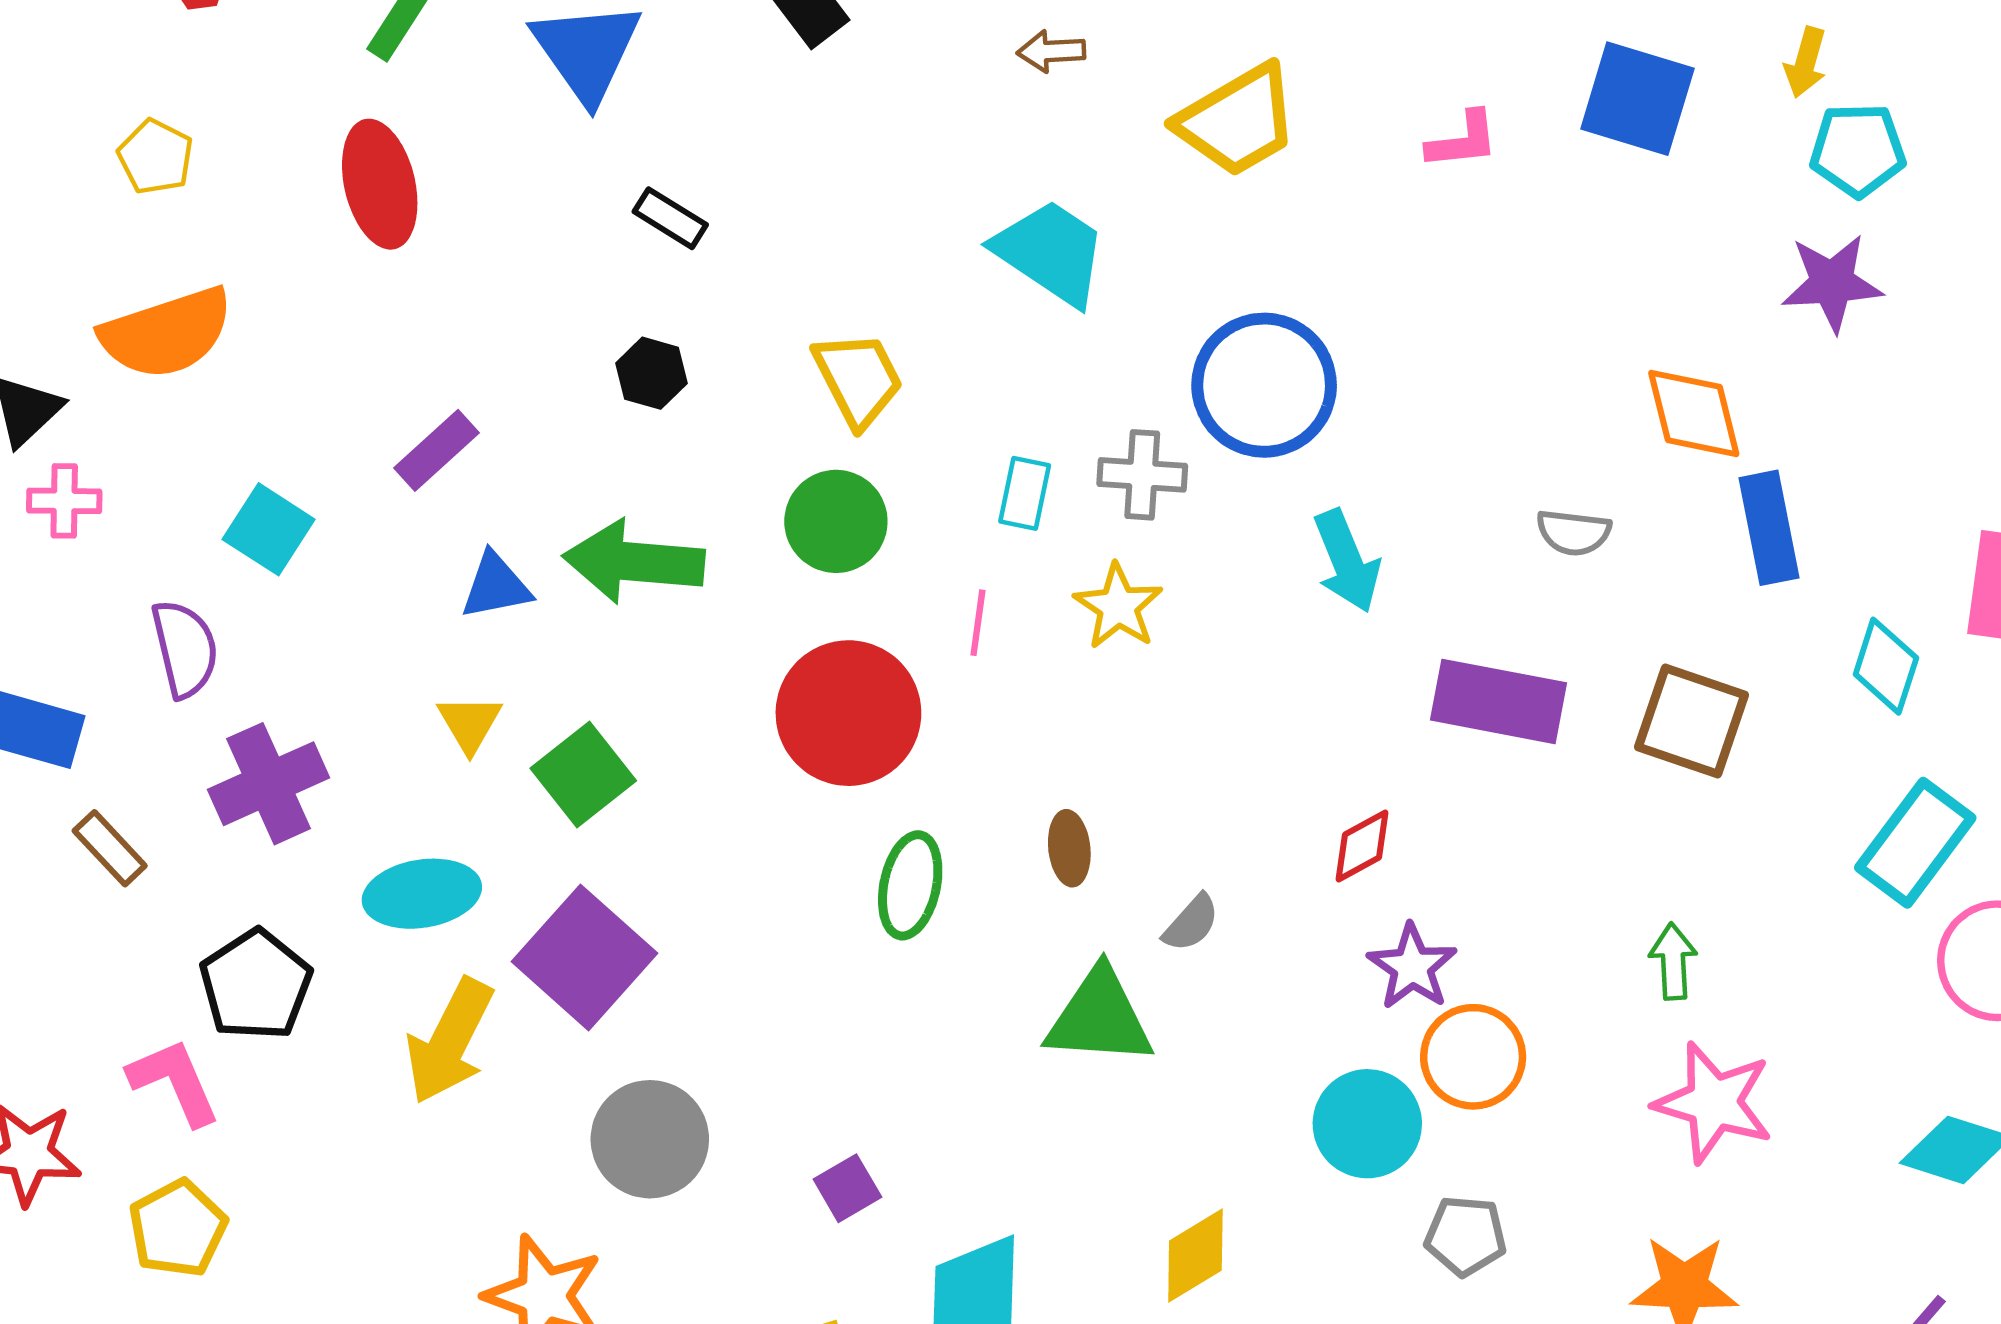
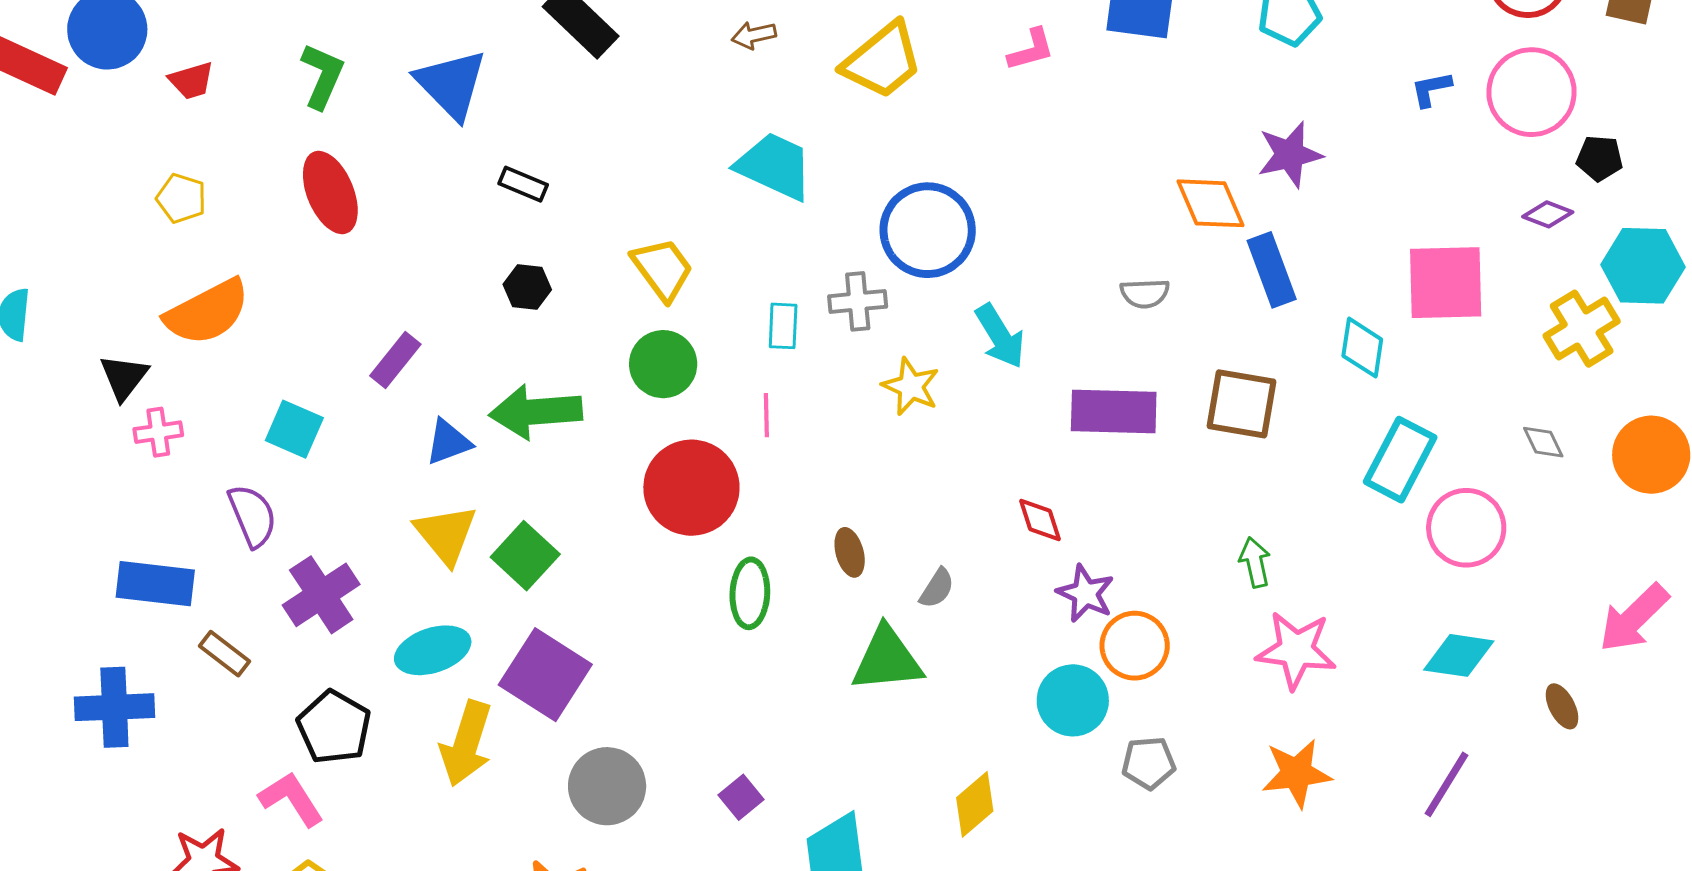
purple star: (1832, 283) -> (1290, 155), moved
yellow star: (1118, 606) -> (911, 386), moved
yellow triangle: (470, 723) -> (446, 534), size x1.5
red diamond: (1362, 846) -> (1040, 520), turned -70

